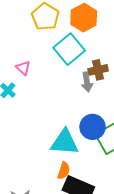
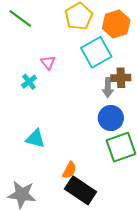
blue circle: (93, 127) -> (111, 118), moved
cyan triangle: (64, 142) -> (35, 139), moved, size x0.7

